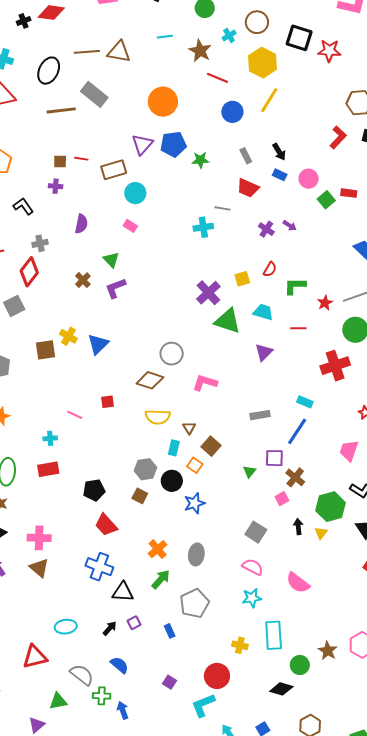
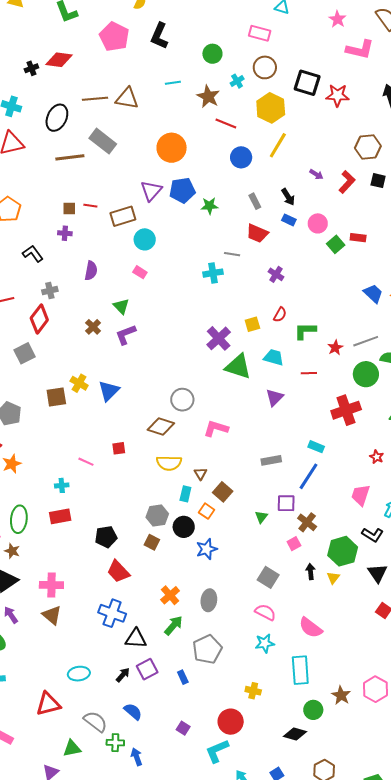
purple arrow: (290, 226) -> (316, 174), moved
purple square: (134, 623) -> (147, 669), size x1.5
cyan rectangle: (274, 635) -> (300, 670), moved

